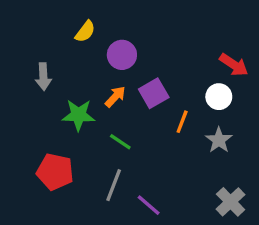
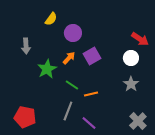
green star: (79, 115) -> (47, 69), turned -30
orange line: (182, 122) -> (91, 94), moved, turned 56
red pentagon: (55, 172) -> (25, 117), moved

